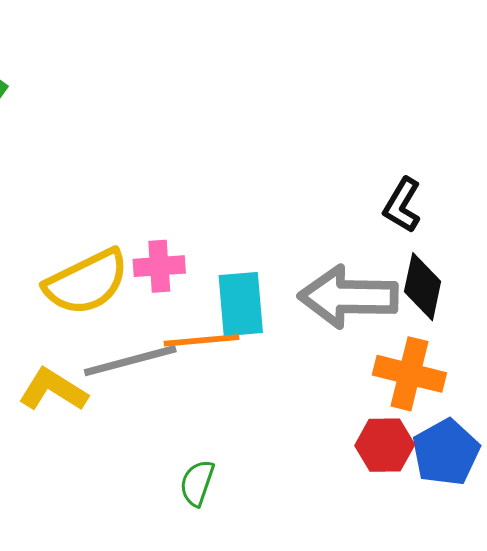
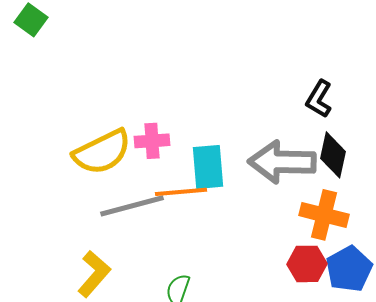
yellow L-shape: (53, 390) -> (94, 274), moved, turned 99

